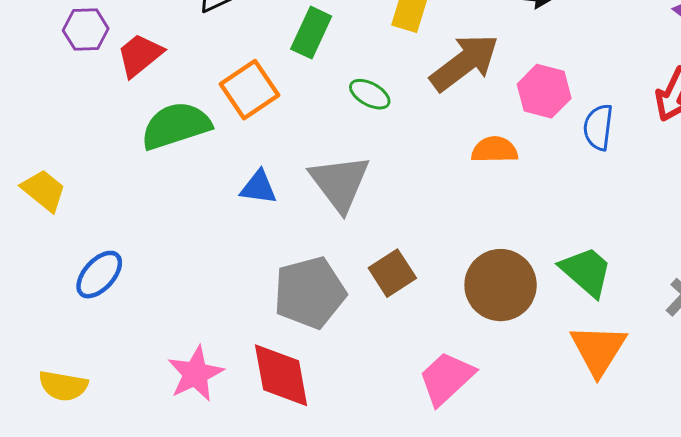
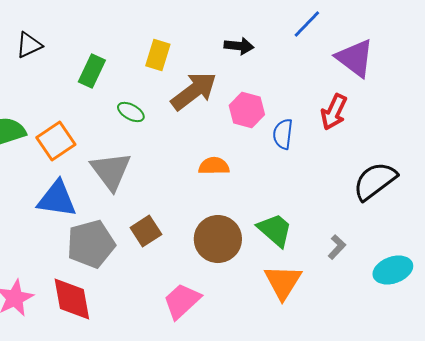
orange square: (250, 90) -> (56, 141), moved
orange semicircle: (495, 150) -> (214, 166), moved
blue triangle: (259, 187) -> (57, 199), moved, size x1.6

